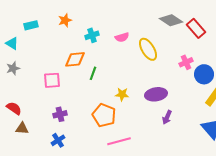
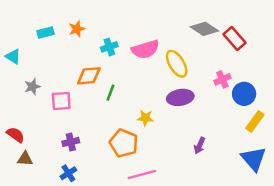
cyan rectangle: (31, 25) -> (46, 32), moved
pink semicircle: (122, 37) -> (145, 49), size x1.6
gray star: (13, 68) -> (32, 87), moved
purple ellipse: (156, 94) -> (180, 97), moved

